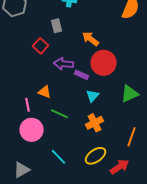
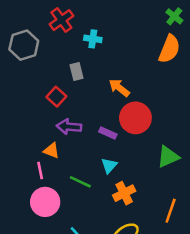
purple arrow: (64, 64) -> (69, 127), moved
orange triangle: (45, 92) -> (51, 150), moved
cyan triangle: (93, 96) -> (109, 166), moved

